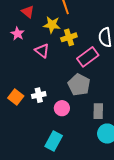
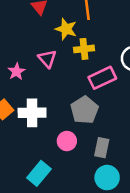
pink star: (17, 34) -> (17, 72), moved
white cross: (39, 95) -> (32, 113), size x1.5
pink circle: (62, 108) -> (67, 141), moved

